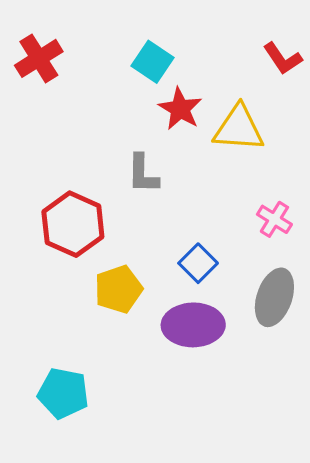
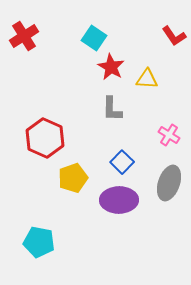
yellow triangle: (239, 128) -> (147, 79), size x0.7
gray L-shape: (143, 174) -> (112, 109), moved

